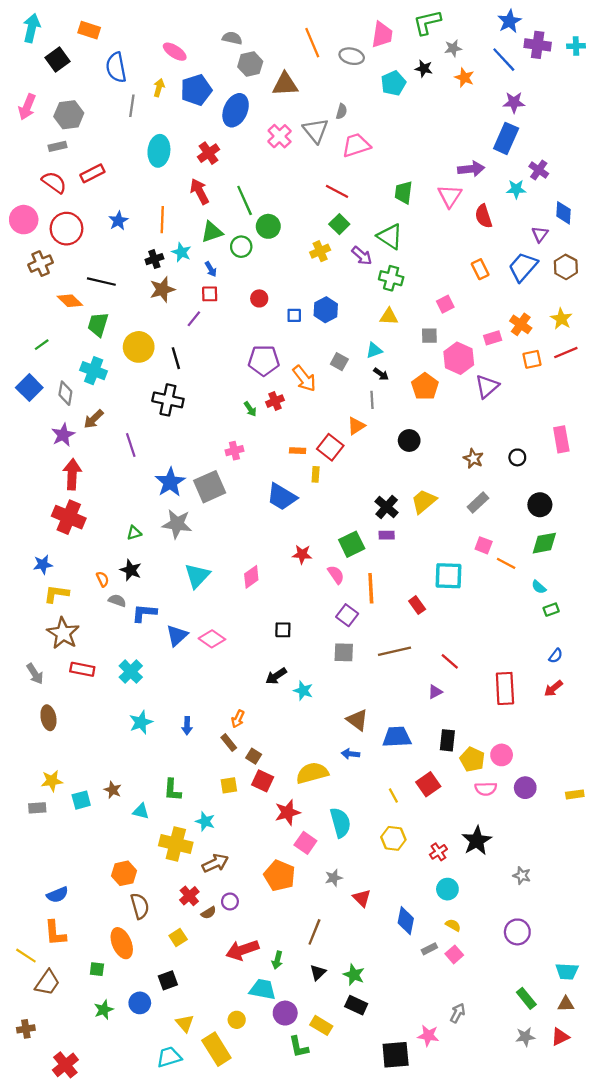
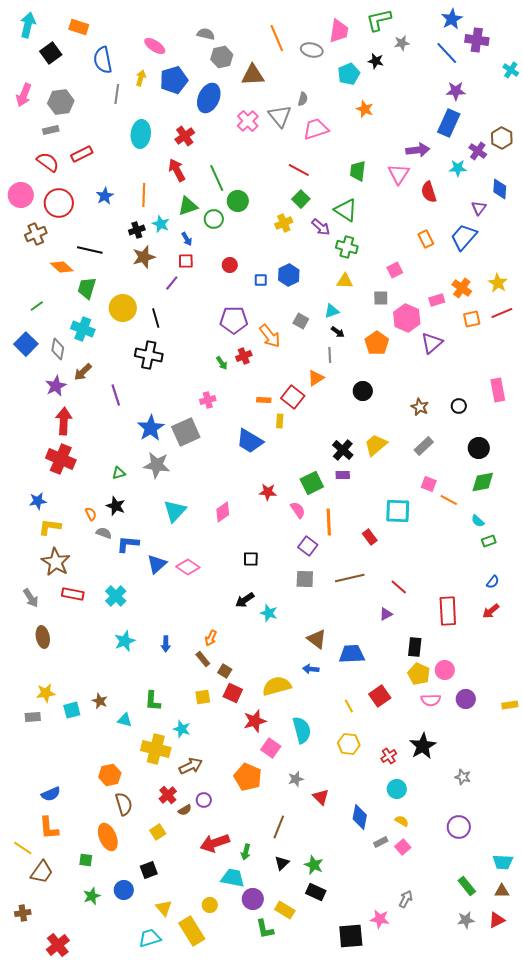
cyan cross: (576, 46) -> (511, 70), moved, turned 35
orange star: (464, 78) -> (365, 109), moved
brown hexagon: (566, 267) -> (502, 138), moved
black rectangle: (447, 740) -> (415, 647), moved

